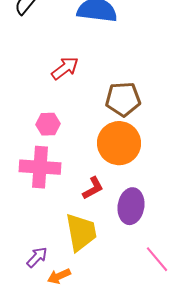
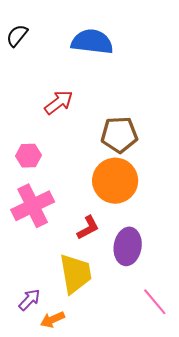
pink hexagon: (48, 124) -> (28, 156), moved
pink cross: (40, 167) -> (33, 206), turned -30

